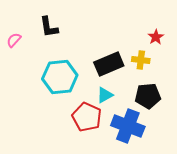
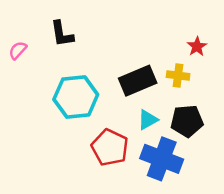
cyan triangle: (105, 95) -> (148, 120), moved

